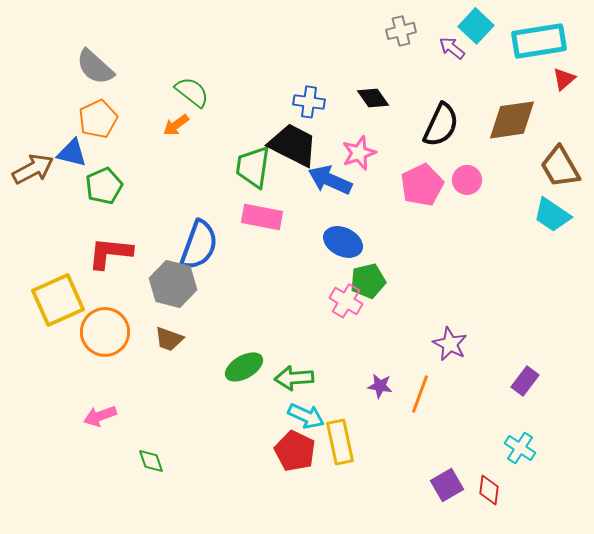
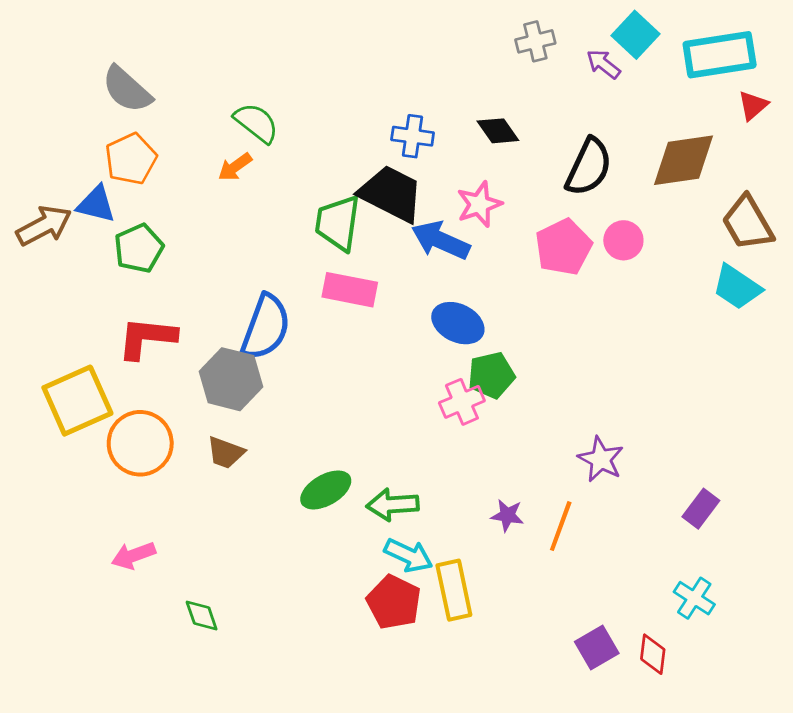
pink cross: (346, 301) -> (462, 402), turned 36

